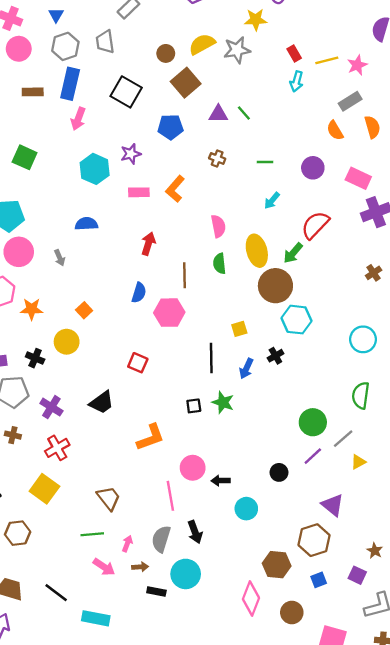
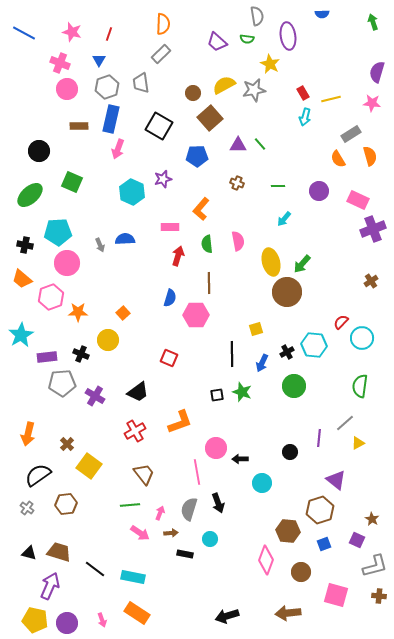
yellow star: (256, 20) -> (270, 64), turned 30
pink star: (357, 65) -> (372, 103), moved, turned 30
pink rectangle: (139, 192) -> (170, 227), moved
red semicircle: (315, 225) -> (341, 322), moved, size x0.6
gray arrow: (60, 258) -> (100, 245), moved
green semicircle: (219, 264) -> (207, 244), moved
cyan hexagon: (296, 320) -> (314, 345), moved
green circle: (313, 422) -> (294, 386), moved
brown cross: (13, 435) -> (67, 444), moved, turned 32
red cross: (57, 448) -> (135, 431), moved
purple line: (313, 456) -> (319, 438), turned -42
cyan circle: (186, 574) -> (210, 539), size x0.6
black line: (56, 593) -> (95, 569), moved

